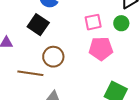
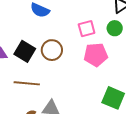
black square: (38, 25) -> (25, 51), moved
brown circle: (53, 57) -> (52, 50), moved

